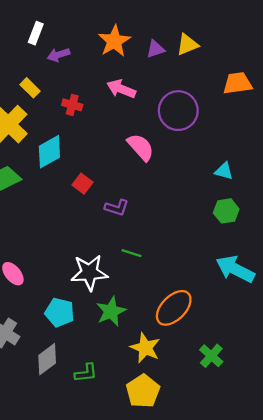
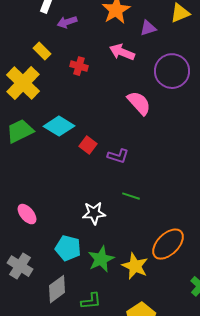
purple triangle: (155, 49) -> (148, 28), moved
cyan diamond: (49, 152) -> (59, 126), moved, turned 60
red square: (82, 184) -> (88, 145), moved
white star: (89, 273) -> (94, 213), size x0.7
green star: (111, 311) -> (101, 259), moved
yellow star: (145, 348) -> (135, 266), moved

